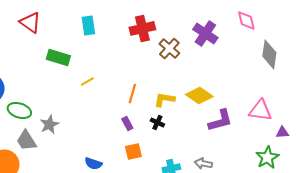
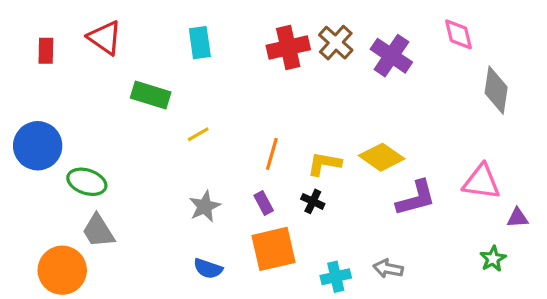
brown cross: (169, 48) -> (336, 43), moved
gray star: (49, 124) -> (205, 206), moved
orange square: (133, 151) -> (273, 249), size x1.6
green star: (267, 157) -> (493, 259), size x0.7

